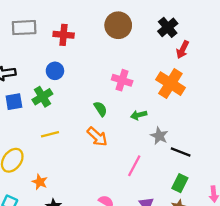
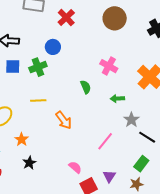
red cross: (64, 35) -> (66, 18), turned 30
orange arrow: (97, 137) -> (64, 120), moved

